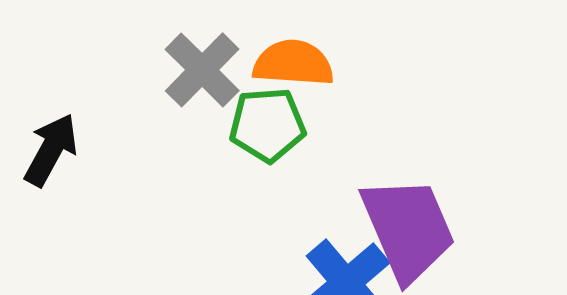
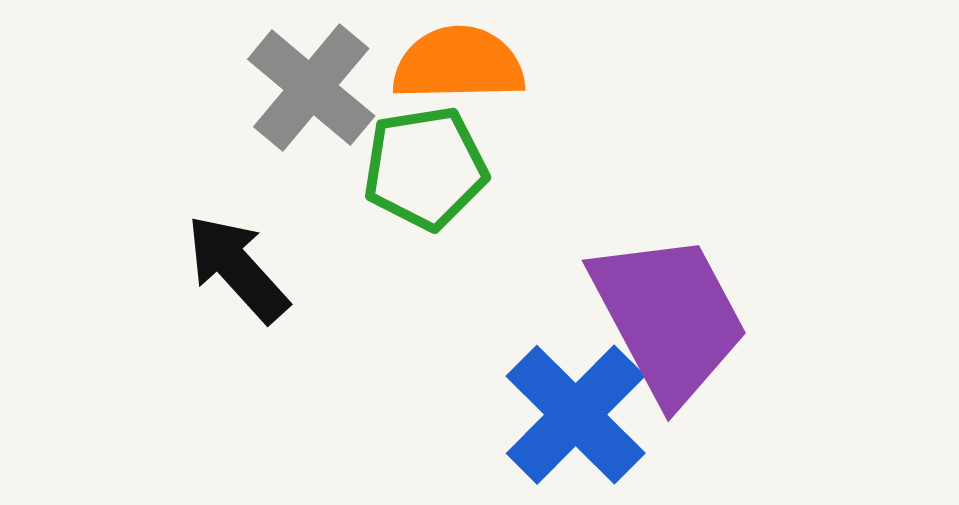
black arrow: (51, 150) -> (237, 268), moved, turned -66

